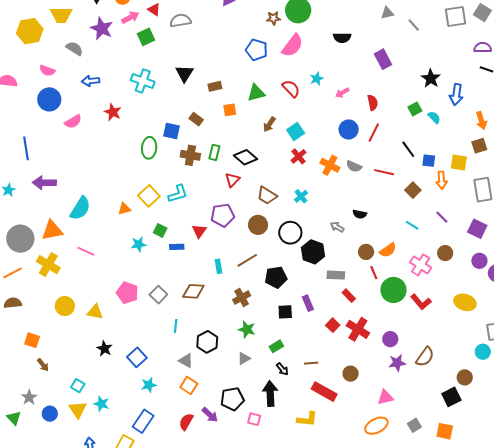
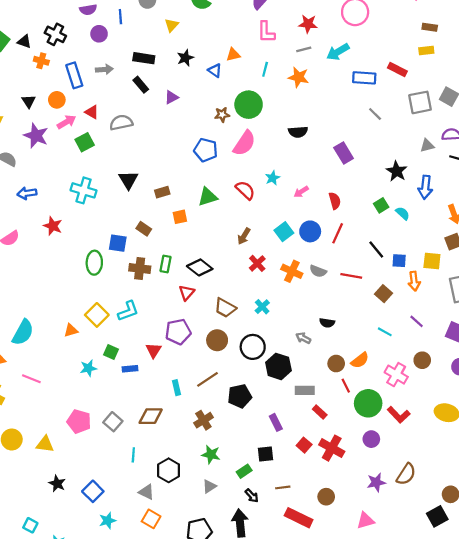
gray triangle: (387, 13) -> (427, 146), moved
brown arrow: (269, 124) -> (244, 236), moved
cyan square: (296, 131) -> (284, 232), moved
black square: (285, 312) -> (266, 454), moved
purple circle: (390, 339) -> (371, 439), moved

